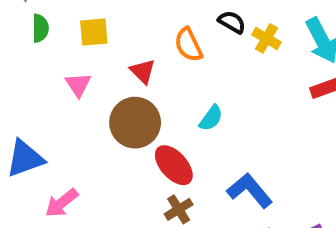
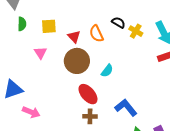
red triangle: (143, 71) -> (74, 37), moved
brown circle: (135, 123) -> (77, 61), moved
pink arrow: (62, 203) -> (31, 112), turned -120
brown cross: (179, 209) -> (90, 116), turned 32

